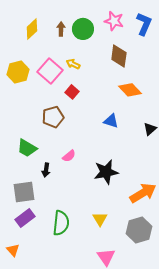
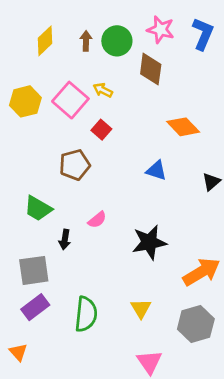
brown diamond: (119, 56) -> (151, 69), moved

